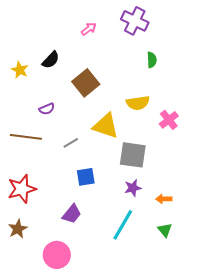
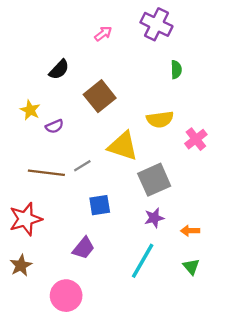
yellow star: (20, 70) -> (30, 110), moved
brown line: (26, 137) -> (46, 173), moved
gray square: (133, 155) -> (154, 180), turned -32

